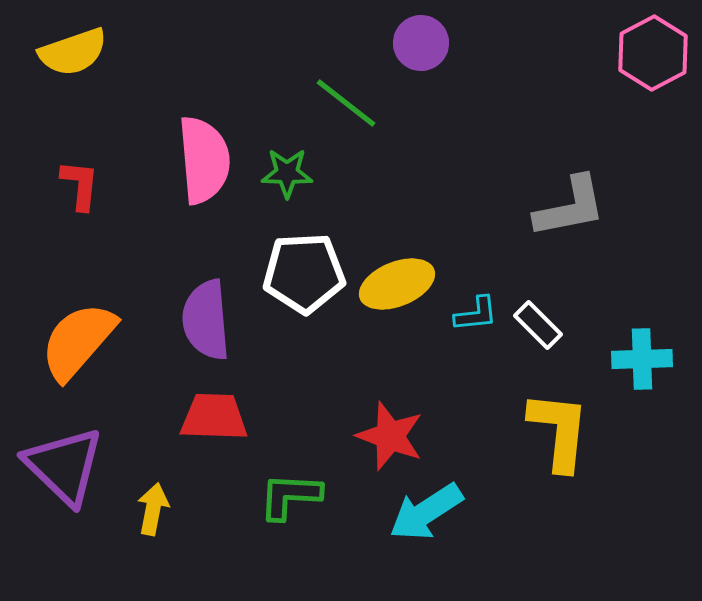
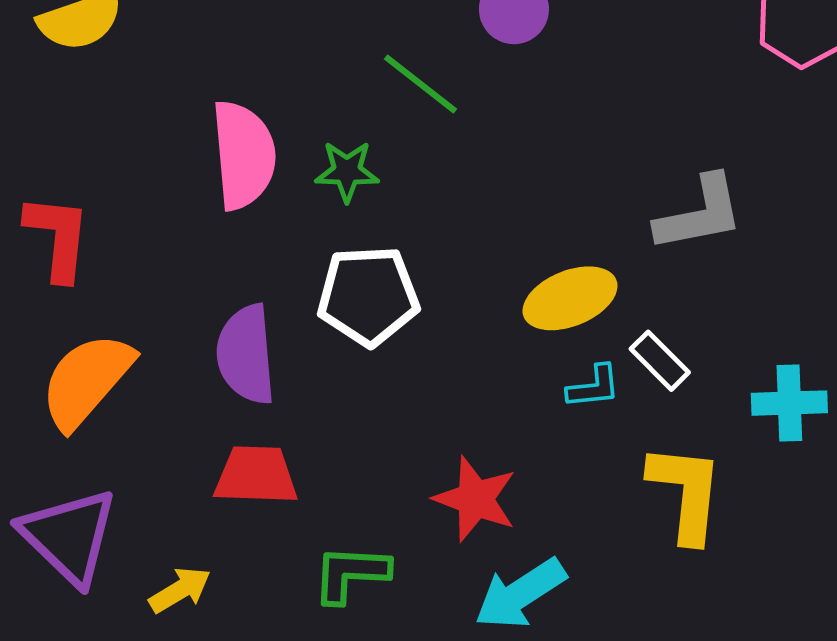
red L-shape: (80, 185) -> (58, 237), moved, size x1.4
yellow ellipse: (397, 284) -> (570, 298), moved
cyan L-shape: (476, 314) -> (594, 387), moved
yellow arrow: (153, 509) -> (180, 590), turned 48

